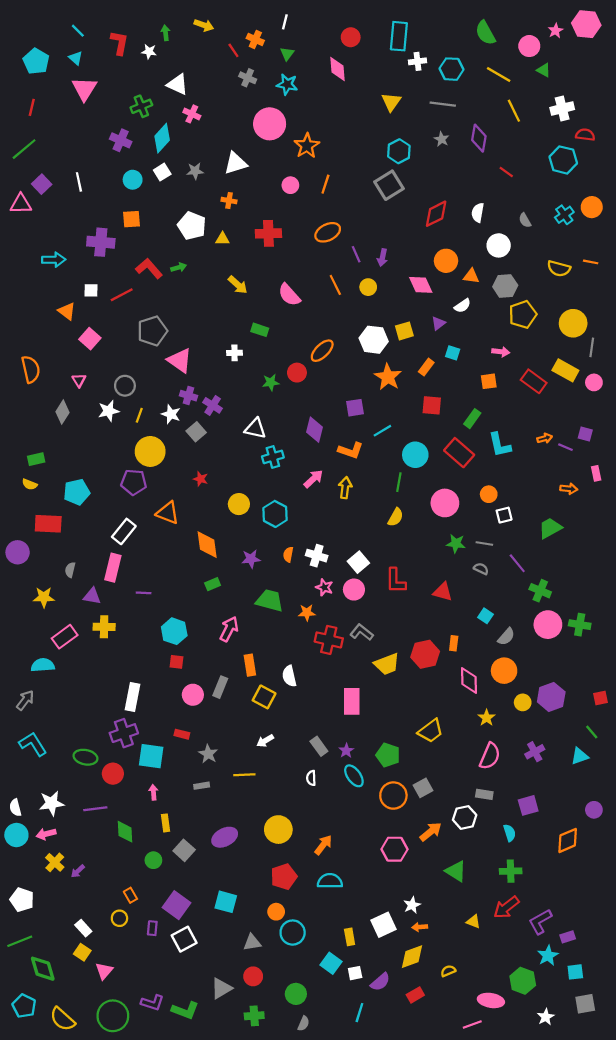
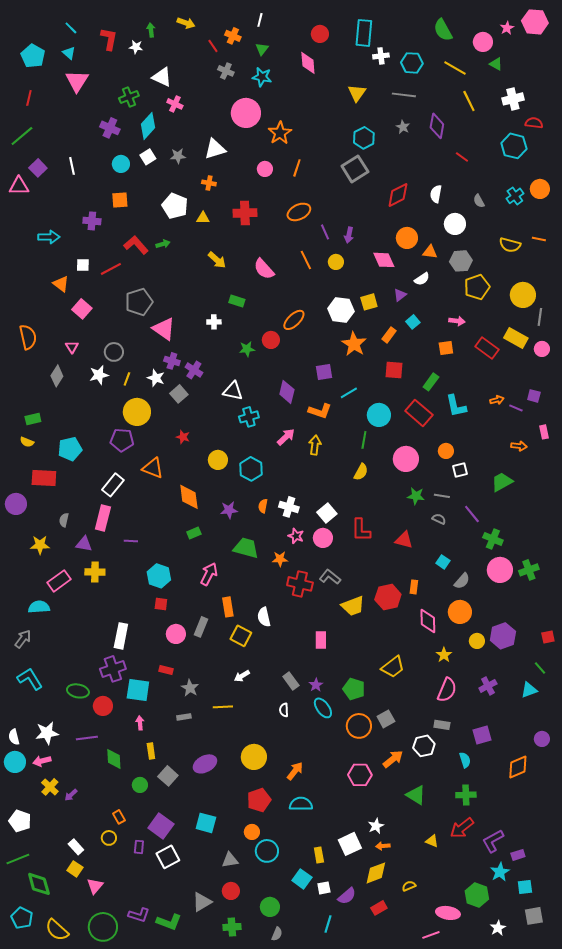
purple cross: (101, 242) -> (92, 221), size x0.7
cyan square: (453, 353) -> (413, 322), turned 32
green cross: (580, 625) -> (529, 570), turned -30
pink rectangle: (352, 701) -> (321, 640), size x0.7

